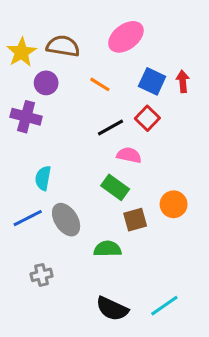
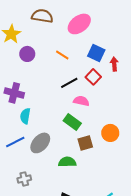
brown semicircle: (63, 46) -> (42, 16), moved
red arrow: (183, 81) -> (114, 64), moved
purple cross: (26, 117) -> (14, 93), moved
gray ellipse: (66, 220) -> (40, 143), turned 75

